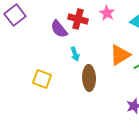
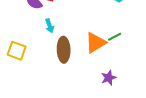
orange triangle: (120, 55) -> (96, 43), moved

